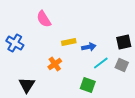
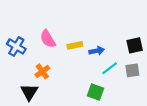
pink semicircle: (44, 19) -> (48, 39), moved
orange cross: (55, 64) -> (42, 71), moved
gray square: (122, 65) -> (132, 70), turned -32

